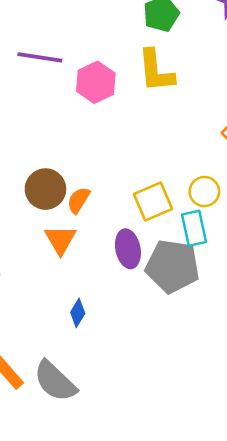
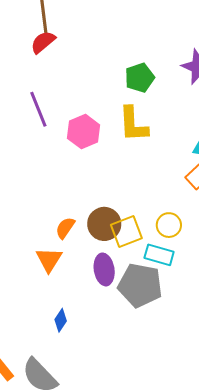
purple line: (40, 57) -> (38, 109), turned 57
brown circle: (45, 189) -> (104, 224), moved
cyan rectangle: (194, 228) -> (159, 255), turned -64

